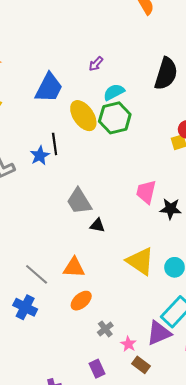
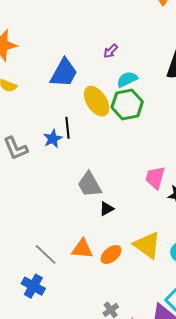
black triangle: (97, 225) -> (107, 209), turned -42
orange ellipse: (81, 301) -> (111, 255), moved

